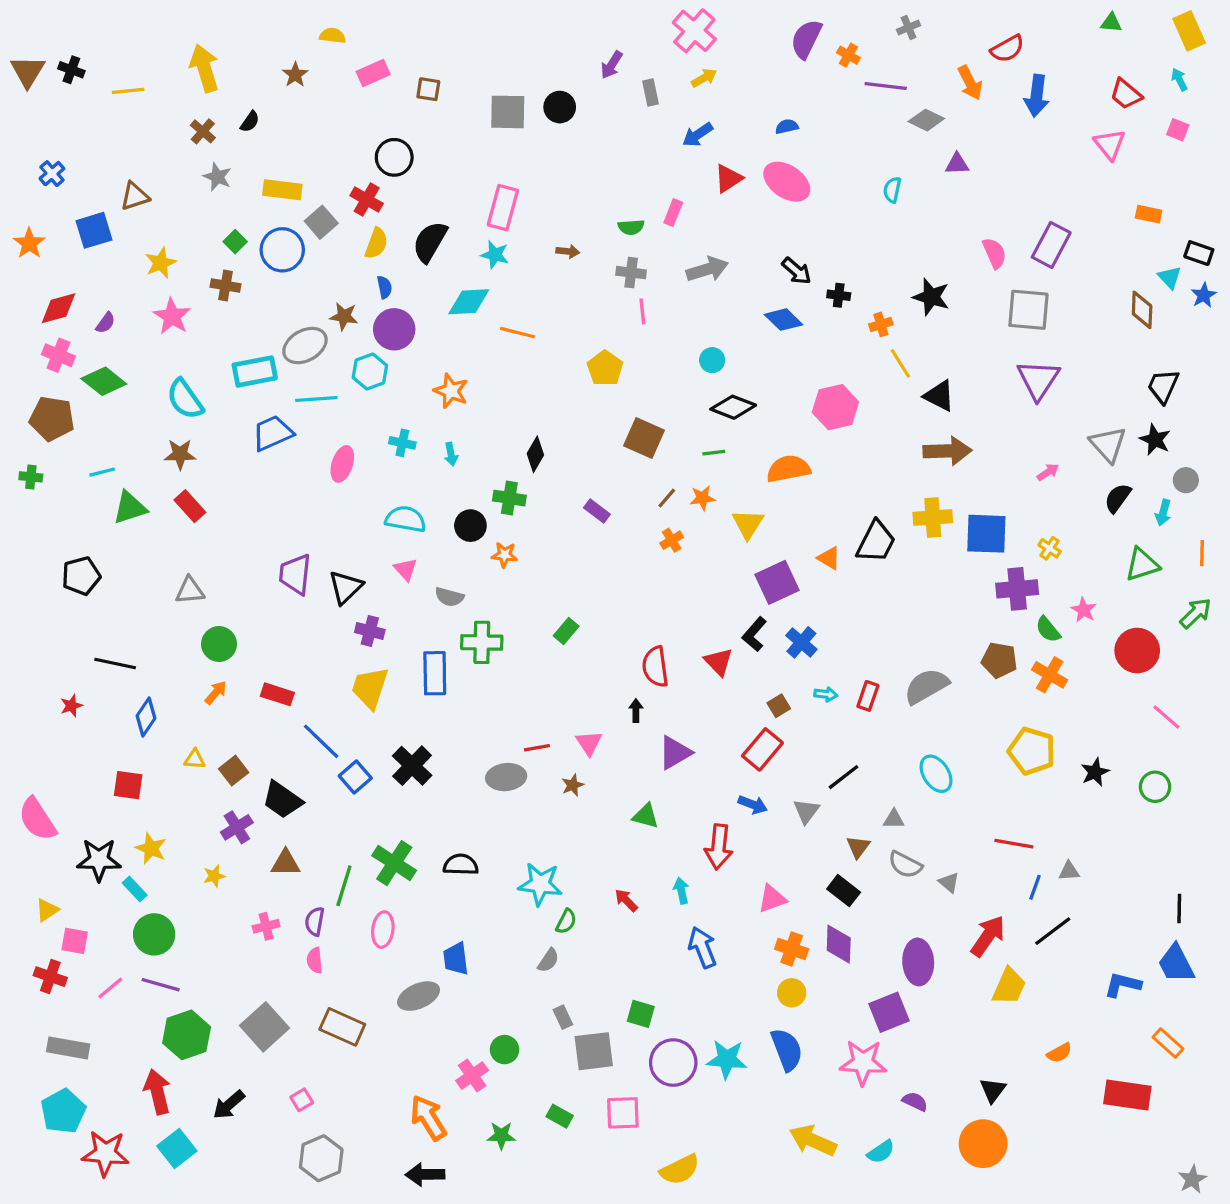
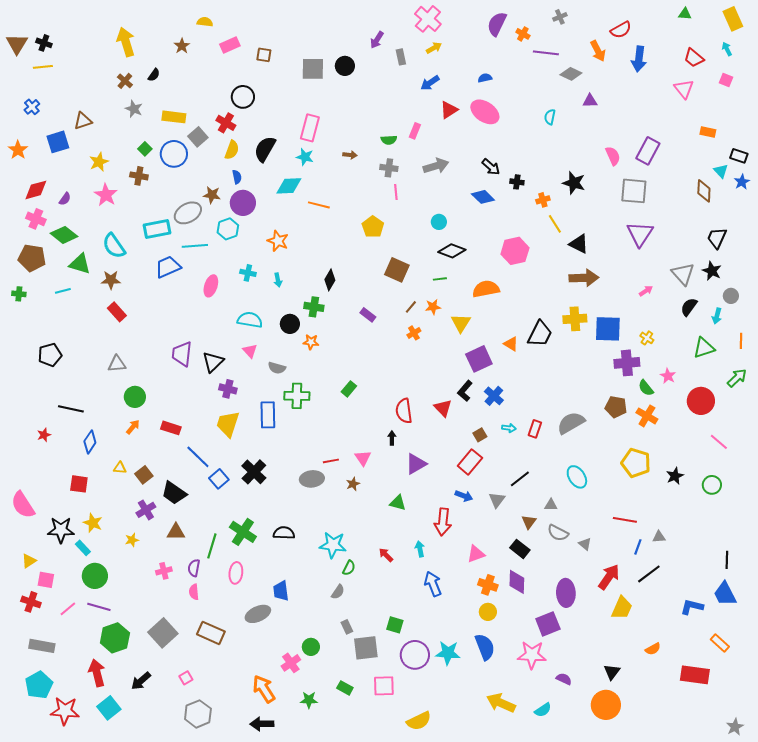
yellow line: (128, 91) -> (43, 67), moved
green triangle: (130, 508) -> (80, 264), moved, turned 35

